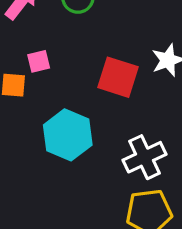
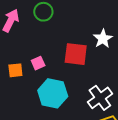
pink square: (39, 61) -> (38, 63), moved

